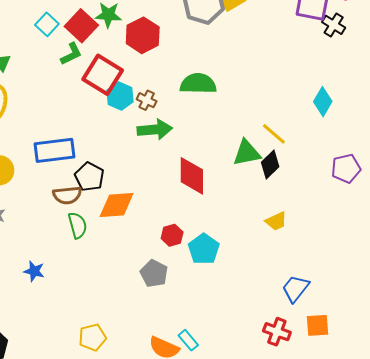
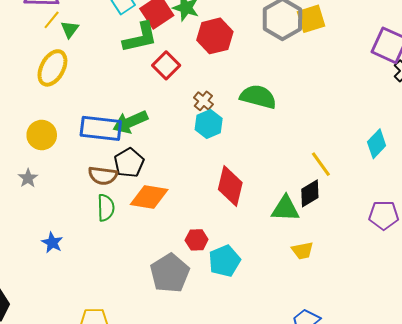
green L-shape: (71, 54) -> (140, 37), size x1.5
red square: (103, 75) -> (166, 65), size x0.7
cyan hexagon: (120, 96) -> (209, 124), moved
green arrow: (155, 130) -> (130, 122), moved, turned 148
green triangle: (247, 153) -> (285, 209), moved
gray pentagon: (154, 273) -> (170, 273), size x1.4

